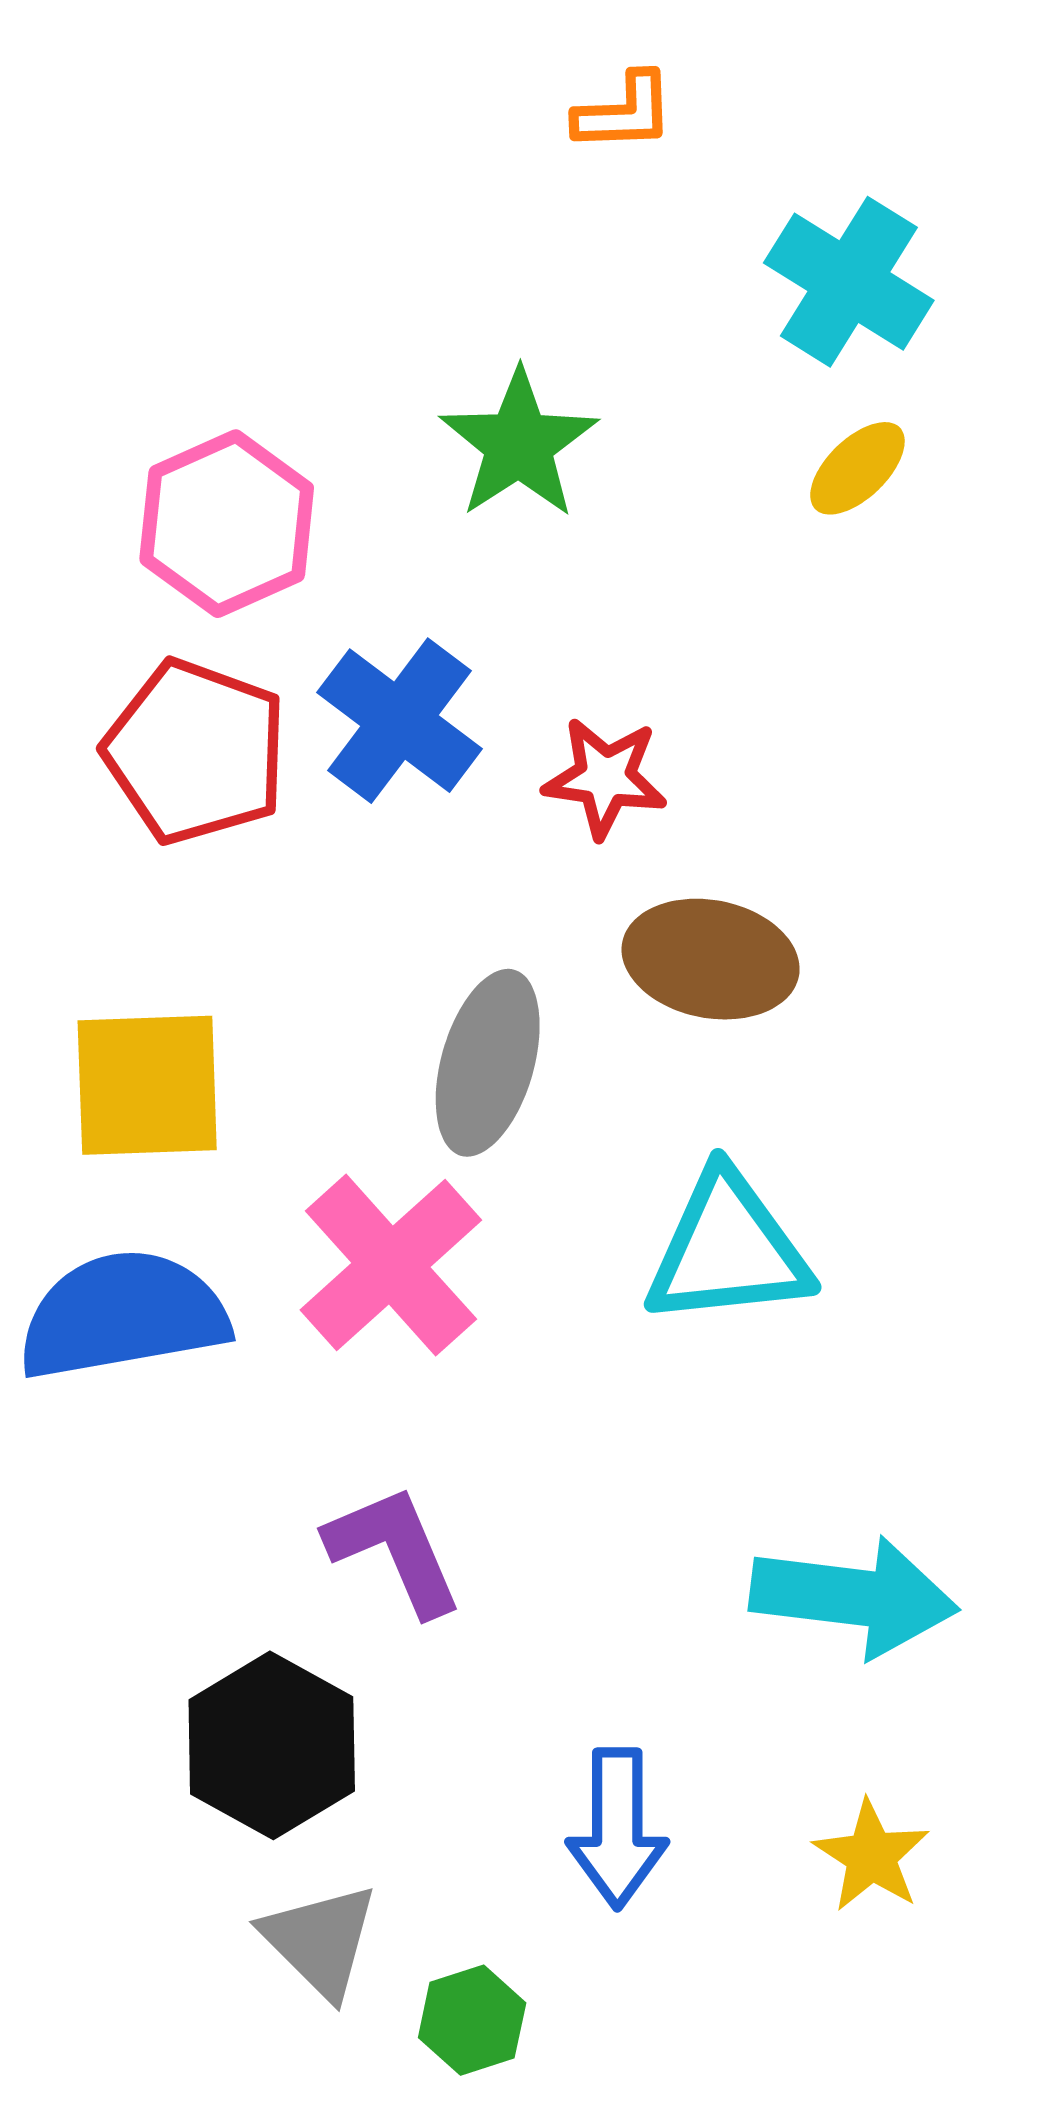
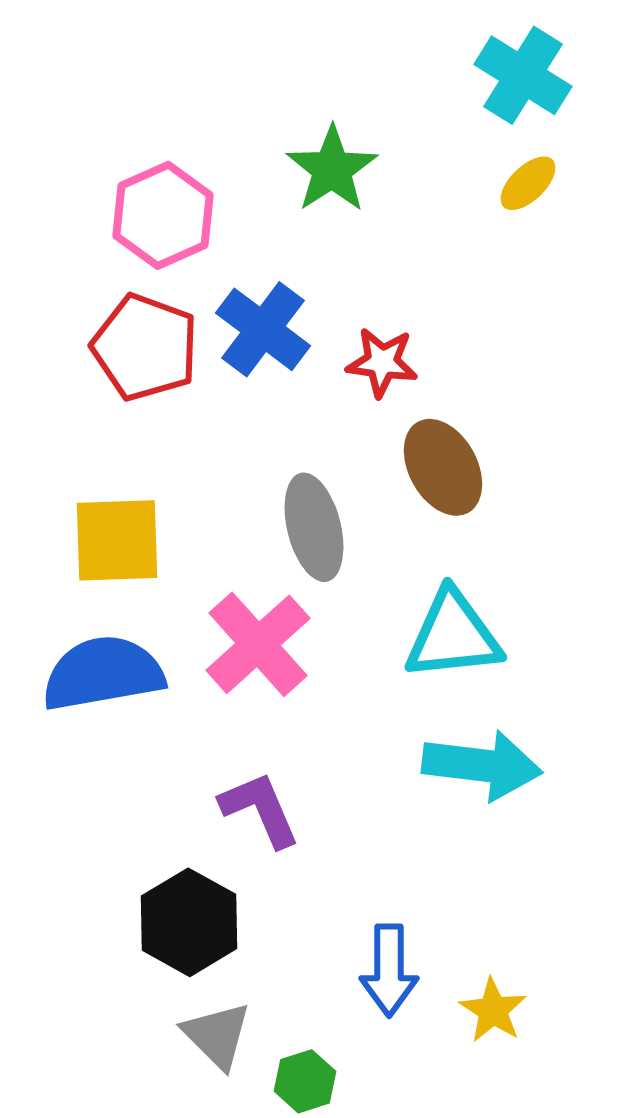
brown ellipse: (711, 959) -> (443, 467), turned 50
gray ellipse: (488, 1063) -> (314, 527), turned -30
cyan arrow: (854, 1597) -> (482, 765), moved
yellow star: (871, 1856) -> (493, 1010), moved

